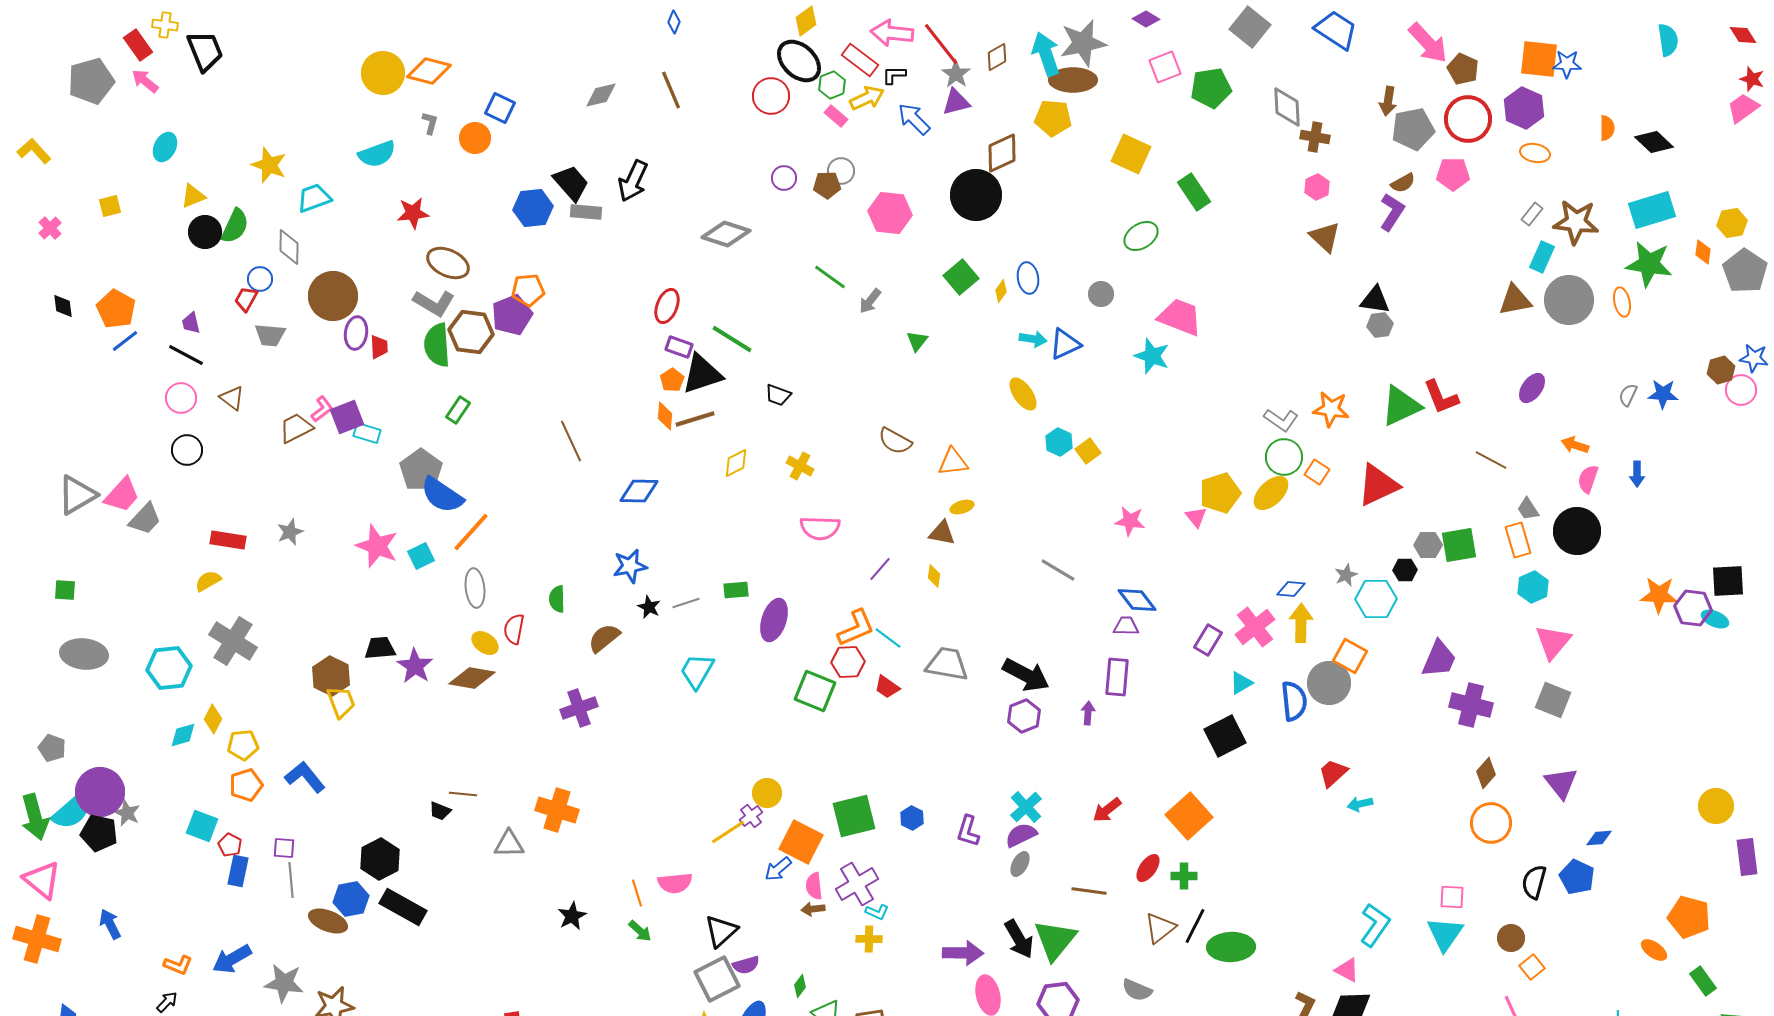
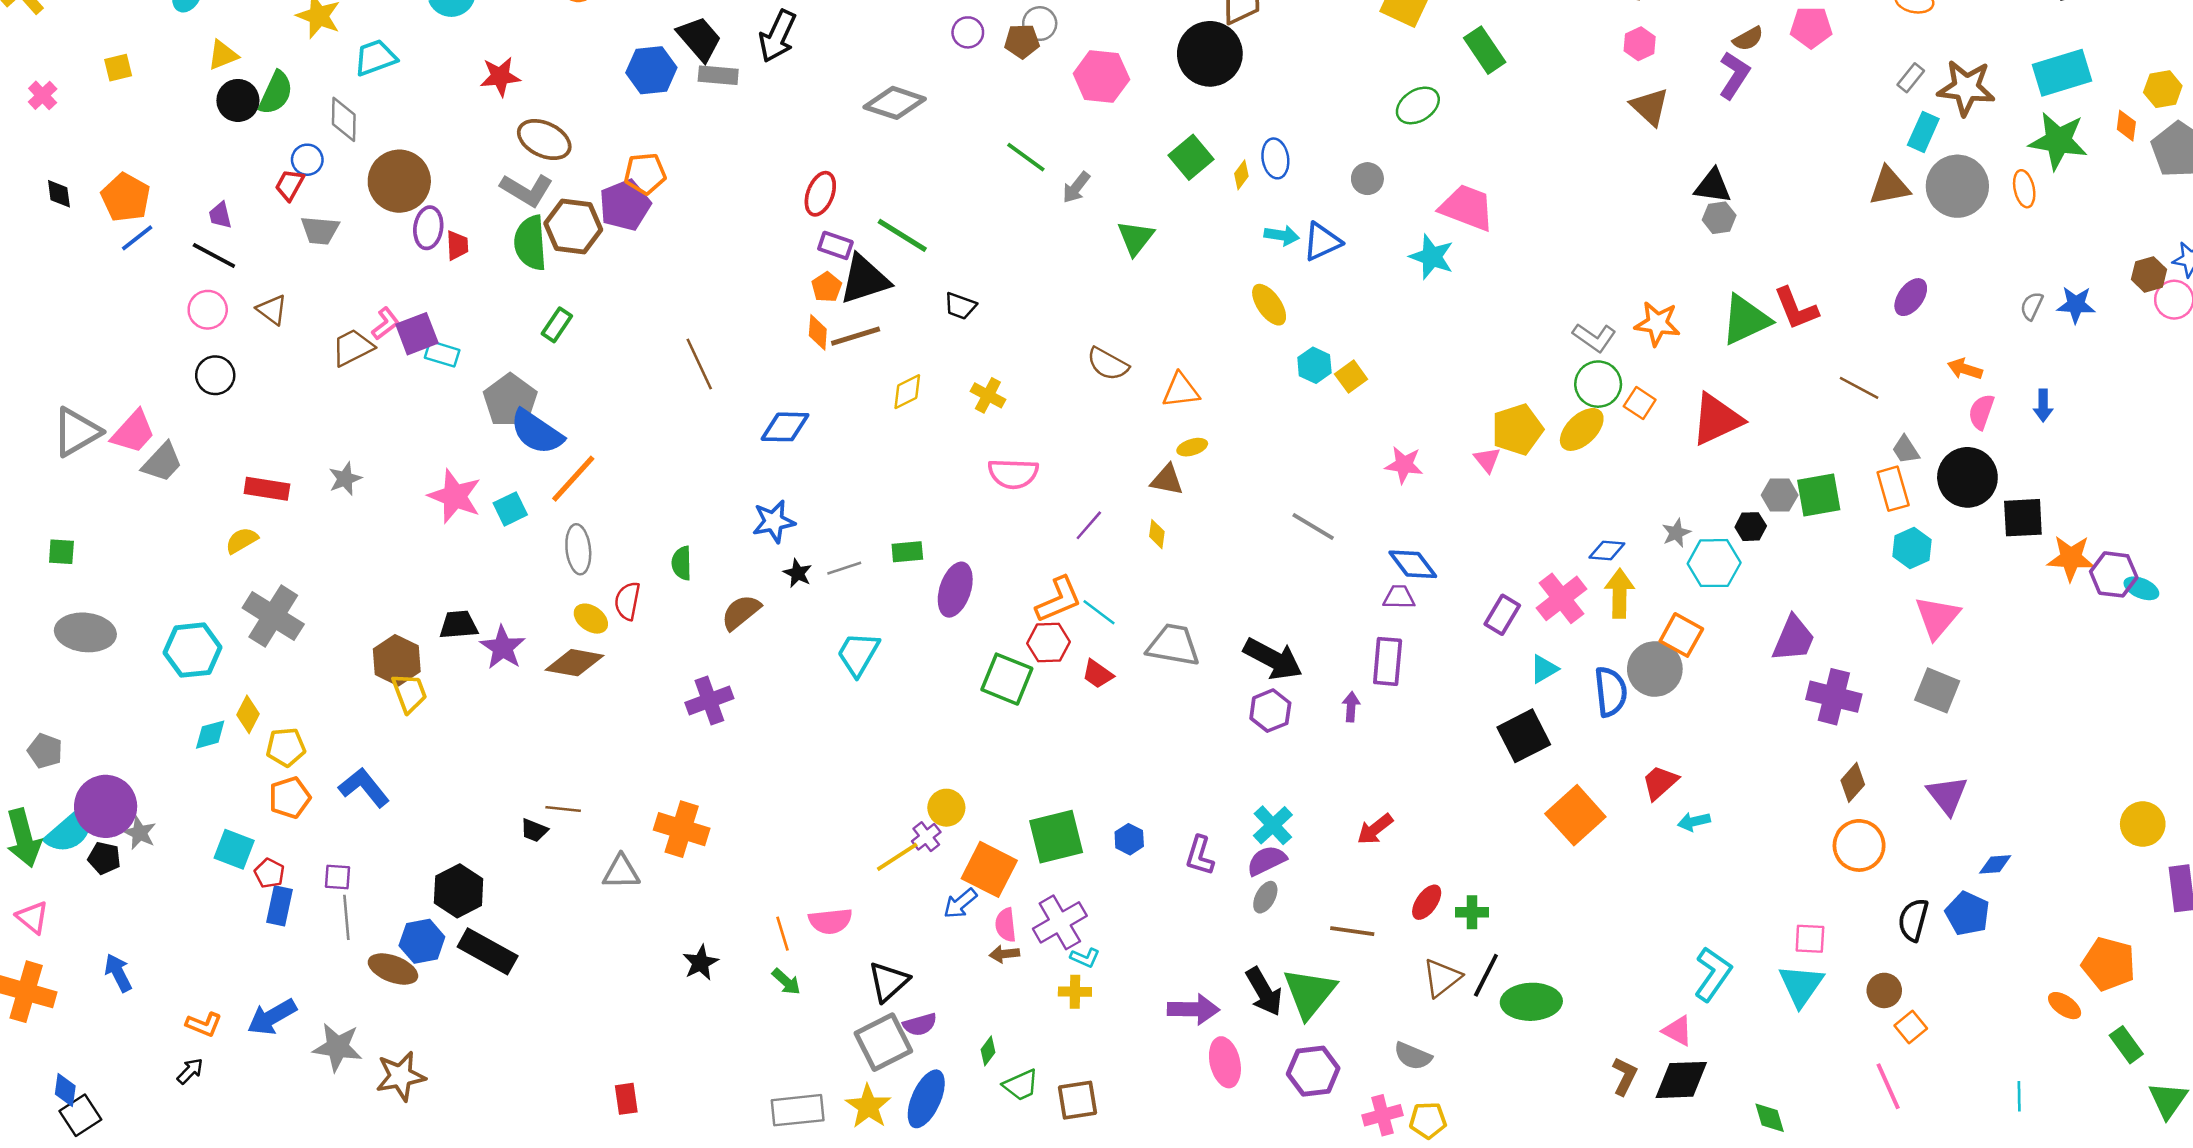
green triangle: (917, 341) -> (1135, 238), size x1.4
black square: (1728, 581) -> (2023, 518), moved
orange square: (1189, 816) -> (1575, 815), moved
black pentagon: (99, 833) -> (104, 858), size x0.7
pink triangle: (42, 880) -> (32, 917), size x0.7

